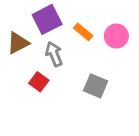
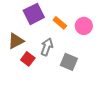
brown triangle: (18, 43) -> (16, 41), moved
gray arrow: (54, 54) -> (47, 47), moved, turned 42

